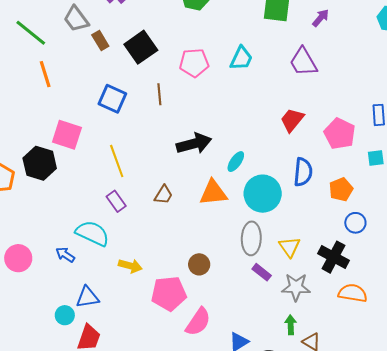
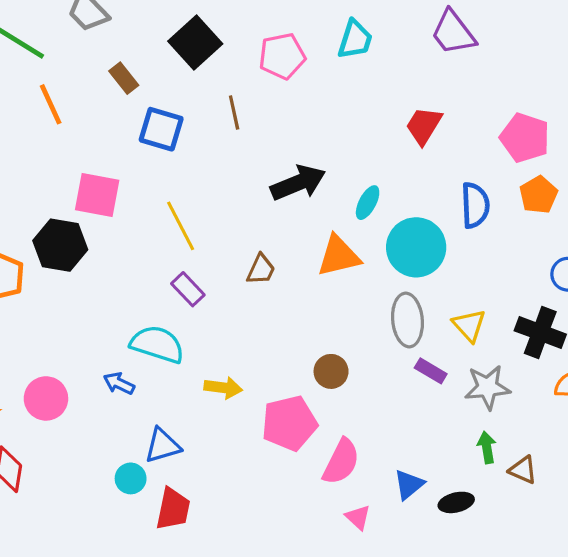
brown rectangle: (100, 41) -> (124, 78), moved
red trapezoid: (292, 120) -> (424, 126), moved
orange pentagon: (341, 189) -> (539, 195), moved

